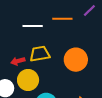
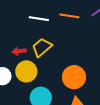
yellow trapezoid: (40, 54) -> (42, 47), turned -40
orange circle: (76, 60) -> (74, 77), moved

